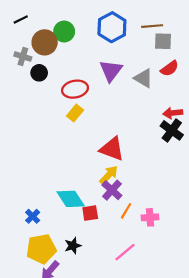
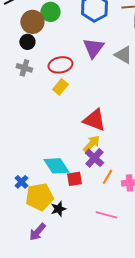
gray cross: (23, 57) -> (24, 68), moved
black circle: (39, 73) -> (27, 42), moved
yellow pentagon: (41, 249) -> (39, 197), moved
pink line: (125, 252) -> (106, 215), turned 55

